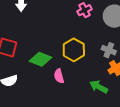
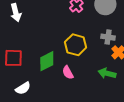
green diamond: (40, 59) -> (47, 61), turned -35

